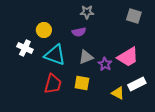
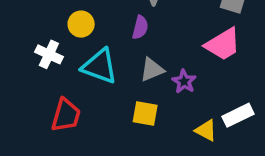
purple semicircle: (79, 32) -> (140, 27), turned -64
pink trapezoid: (128, 57) -> (223, 44), moved
red trapezoid: (53, 84) -> (66, 115), moved

